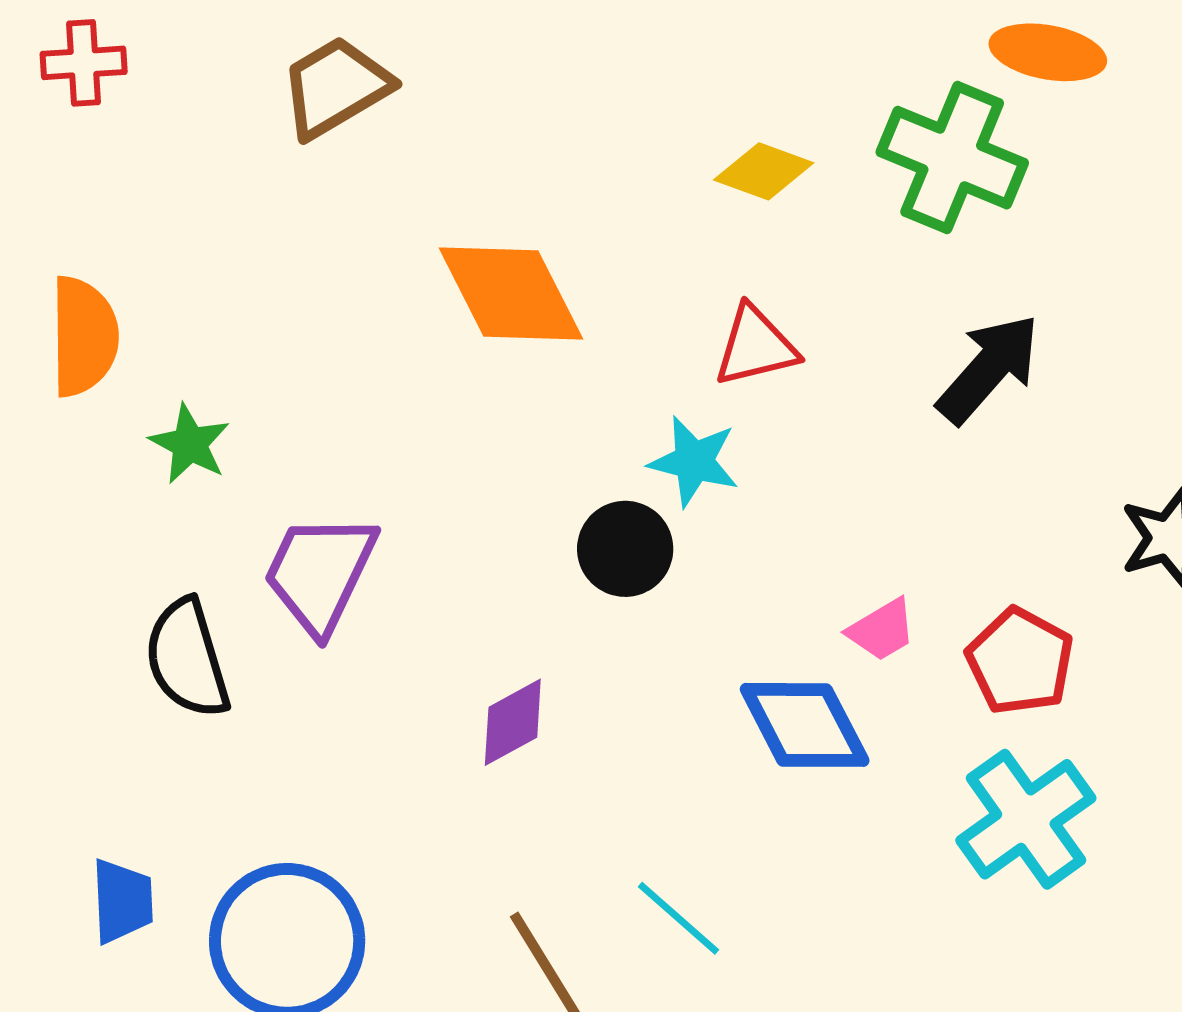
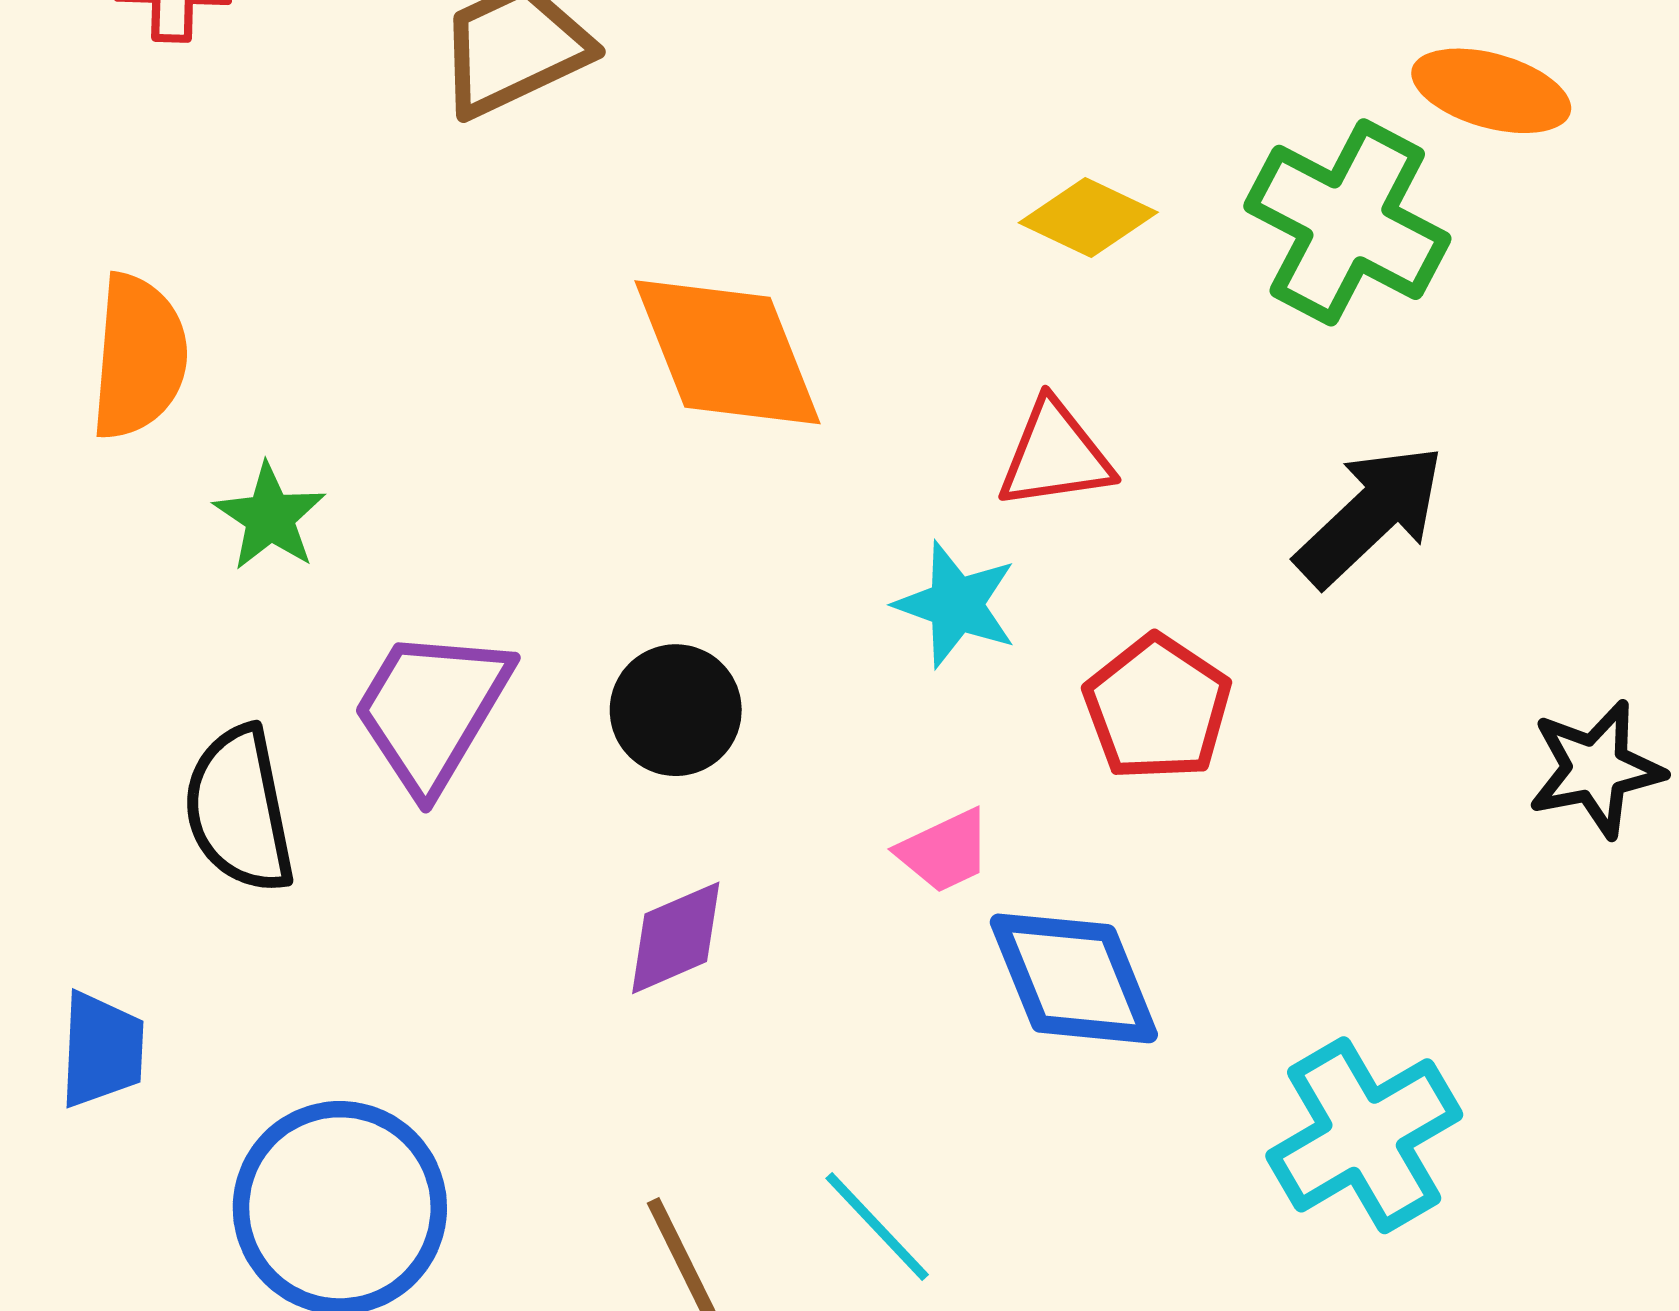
black circle: (625, 549) -> (676, 710), moved
pink trapezoid: (882, 630) -> (945, 851), moved
red pentagon: (1020, 661) -> (1157, 708), moved
blue trapezoid: (122, 901) -> (102, 1050), moved

